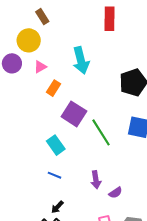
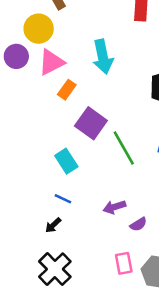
pink triangle: (40, 67) -> (51, 62), size x1.6
purple arrow: (96, 180) -> (114, 207), turned 78
black arrow: (57, 207) -> (53, 225), moved

